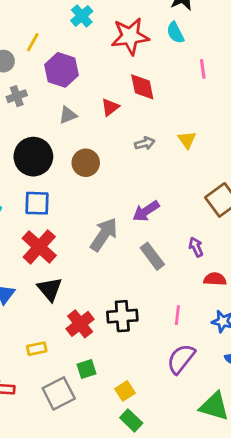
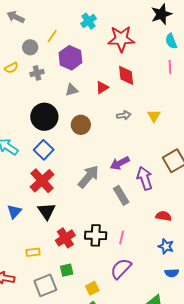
cyan semicircle: (175, 33) -> (171, 41), moved
blue square: (37, 203) -> (44, 150), turned 36
purple arrow: (196, 247) -> (145, 178), moved, size x1.6
pink line: (177, 315) -> (122, 238), moved
purple semicircle: (181, 359) -> (121, 269), moved

